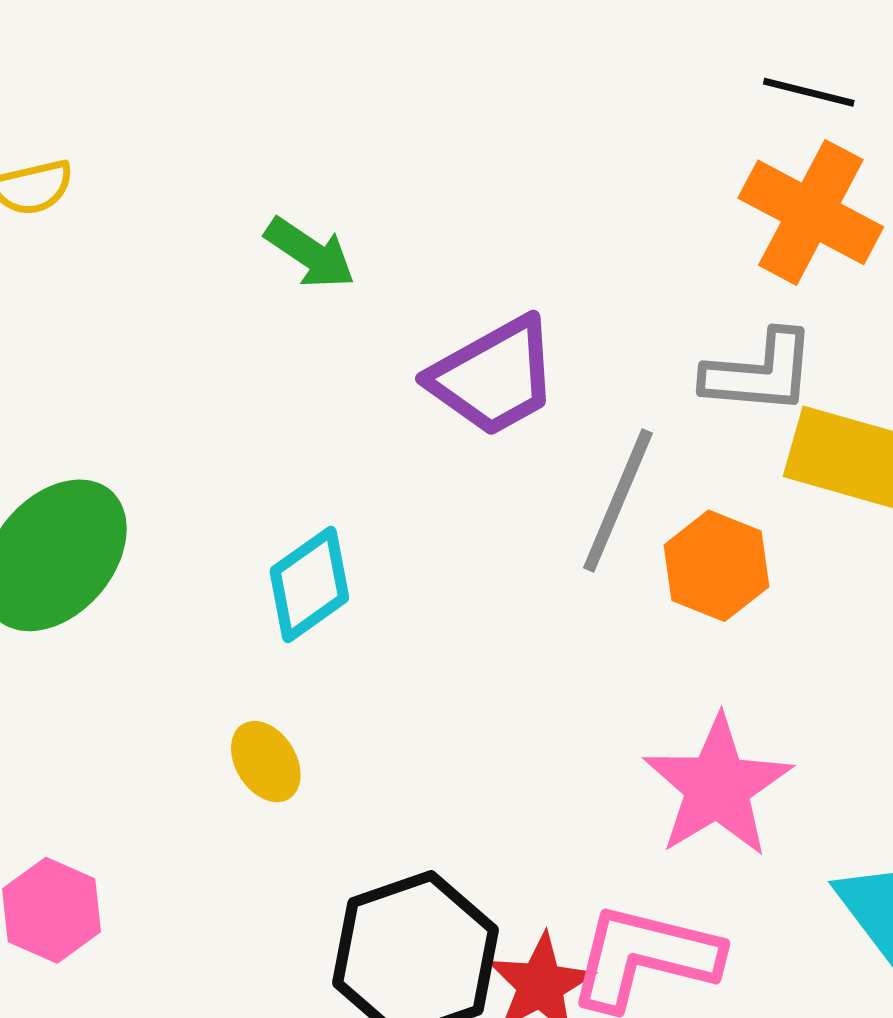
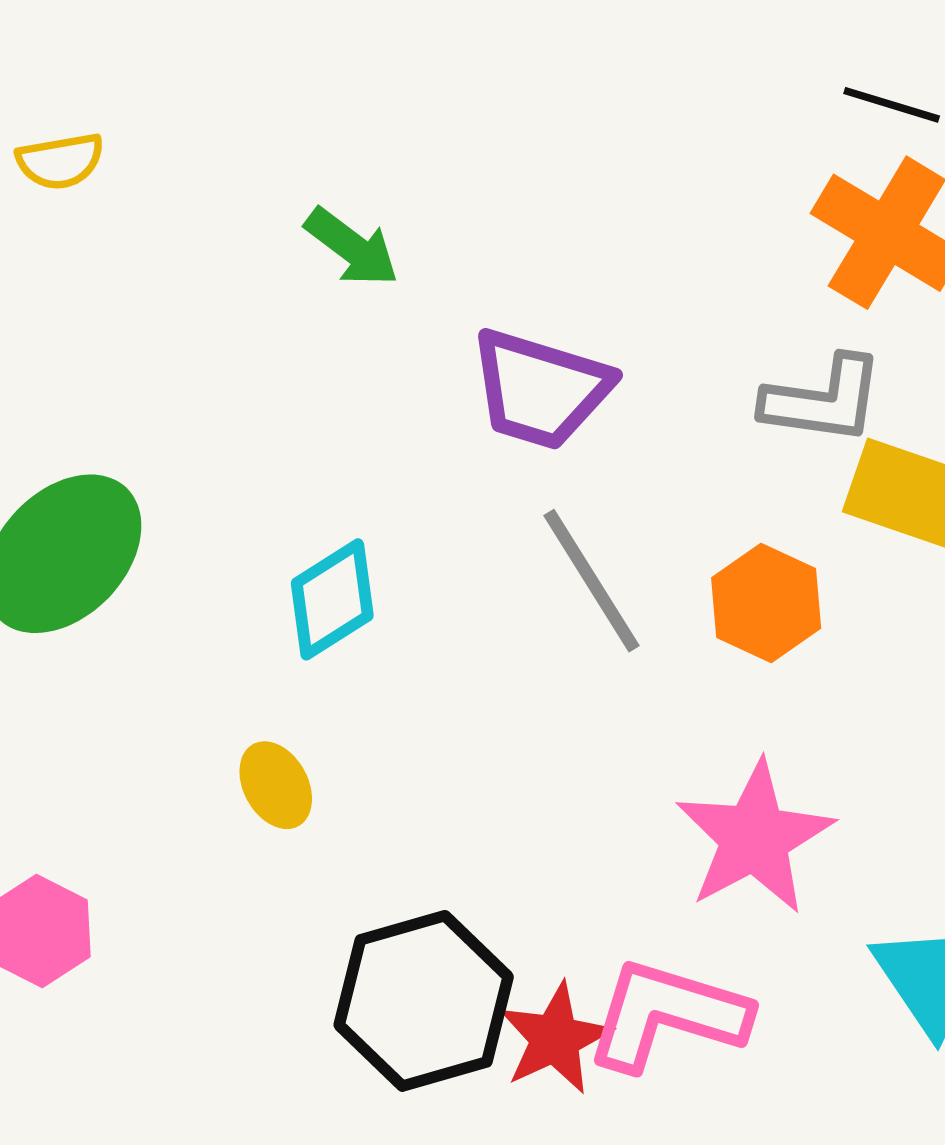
purple trapezoid: (494, 377) -> (540, 389), turned 43
gray line: (618, 501) -> (591, 581), moved, turned -58

